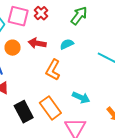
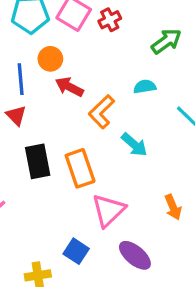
red arrow: (37, 43) -> (69, 87), moved
cyan semicircle: (67, 44) -> (145, 87), moved
cyan arrow: (81, 98) -> (134, 145), moved

